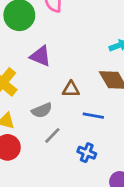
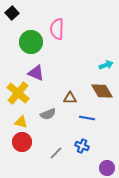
purple triangle: (40, 56) -> (36, 73), moved
gray line: (52, 135) -> (56, 153), moved

